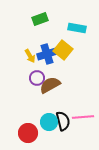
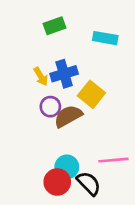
yellow square: (63, 50) -> (91, 94), moved
black semicircle: (63, 121) -> (89, 183), moved, turned -30
red circle: (28, 133) -> (57, 182), moved

